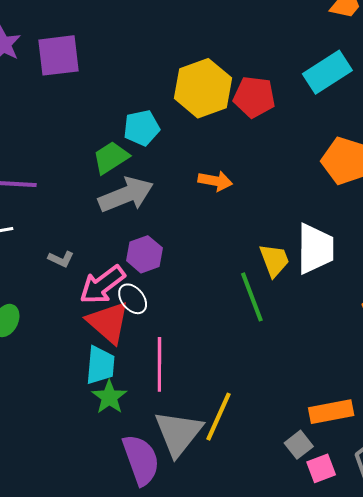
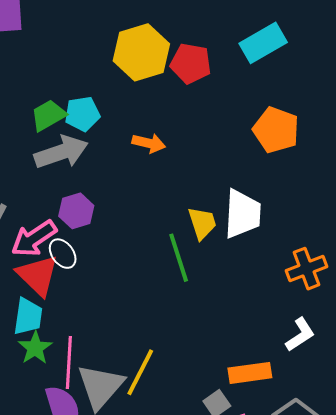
cyan pentagon: (142, 128) -> (82, 114), moved
pink line: (159, 364) -> (69, 363), moved

